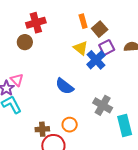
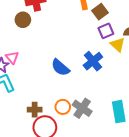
yellow triangle: (81, 48) -> (118, 45), moved
blue cross: (96, 60) -> (93, 61), moved
gray cross: (103, 105) -> (82, 108), moved

